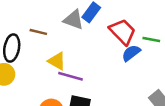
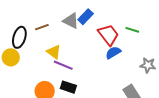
brown line: (38, 32) -> (42, 27), turned -40
green line: (151, 39) -> (132, 30), moved

